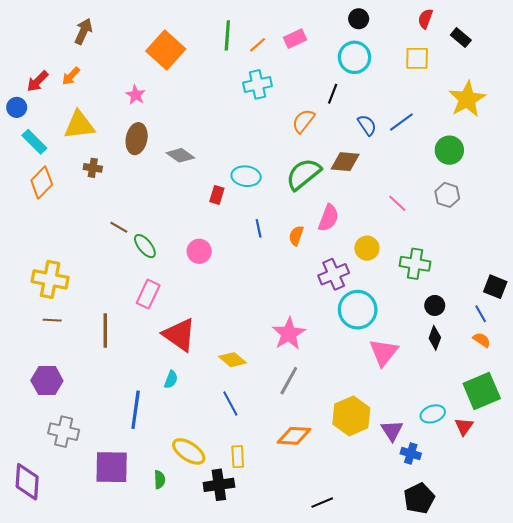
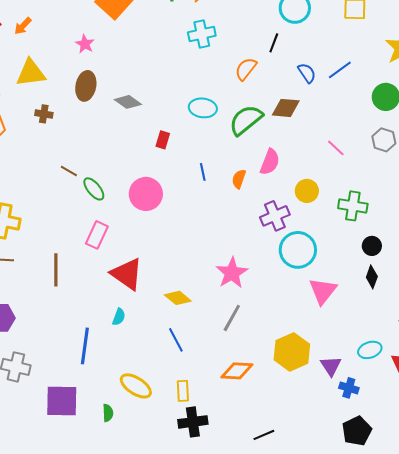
cyan ellipse: (246, 176) -> (203, 108), moved
pink circle: (199, 251) -> (146, 194), size x1.4
black cross: (219, 485) -> (193, 422), moved

